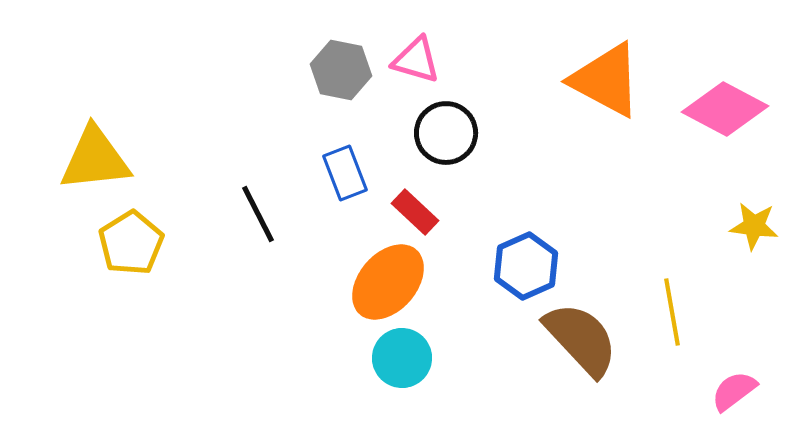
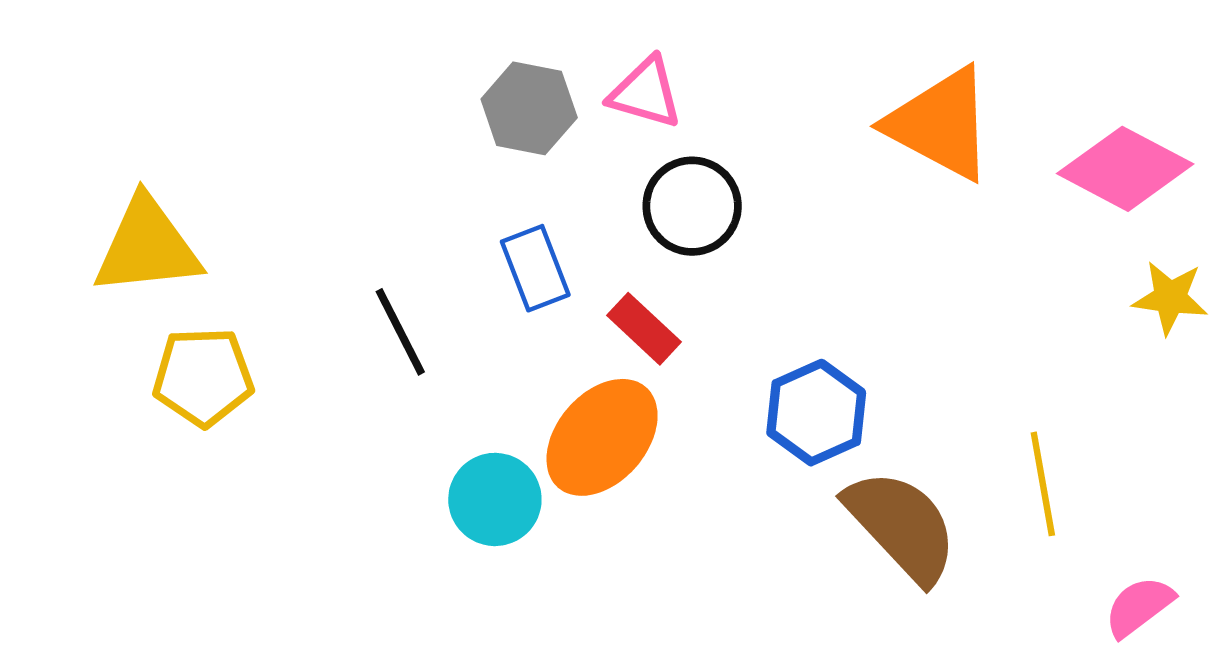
yellow star: (754, 226) -> (1170, 298), moved
yellow pentagon: (131, 243) -> (203, 377), turned 30
cyan circle: (402, 358) -> (495, 499), moved

